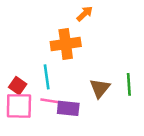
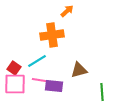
cyan line: (47, 77) -> (37, 61), turned 66
green line: (129, 84) -> (102, 92), moved
brown triangle: (100, 88) -> (79, 70), turned 36

